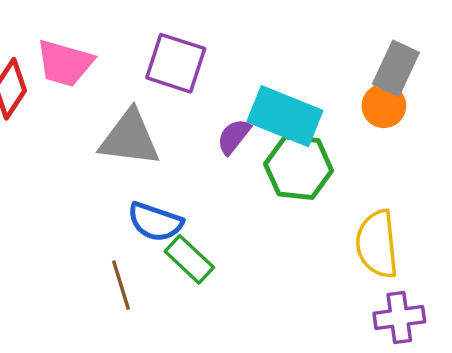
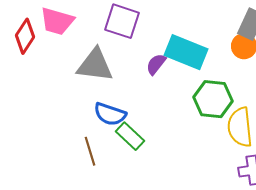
green hexagon: (299, 167) -> (213, 99), moved

